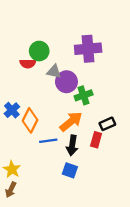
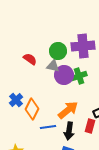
green circle: (39, 51) -> (58, 51), moved
red semicircle: (28, 64) -> (30, 59), turned -144
green cross: (84, 95) -> (79, 76), moved

